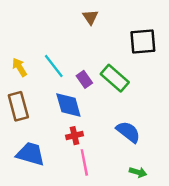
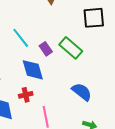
red cross: (74, 136) -> (26, 95), moved

